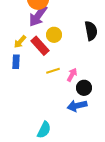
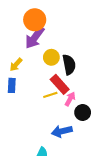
black semicircle: (91, 31) -> (69, 65), moved
red rectangle: (40, 46) -> (60, 84), moved
blue arrow: (77, 106) -> (62, 131), moved

